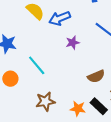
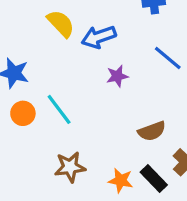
orange circle: (10, 79) -> (23, 113), moved

